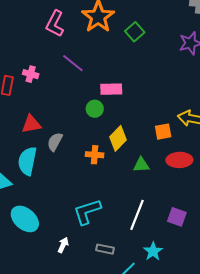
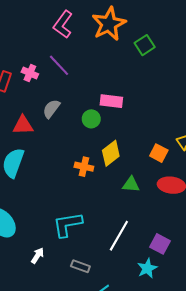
purple line: (73, 63) -> (59, 65), moved
orange square: (163, 132) -> (159, 153), turned 30
gray semicircle: (55, 142) -> (51, 109), moved
cyan star: (153, 251) -> (147, 268), moved

